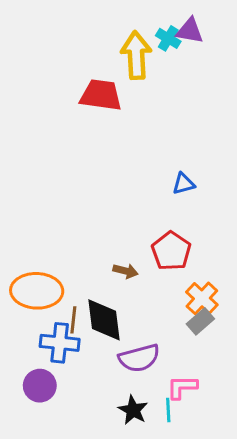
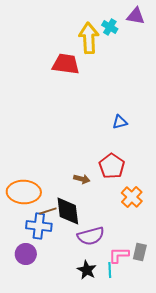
purple triangle: (190, 31) -> (136, 16), moved
brown line: (73, 320) -> (48, 211), turned 66
gray rectangle: (200, 321) -> (140, 252), moved, turned -36

